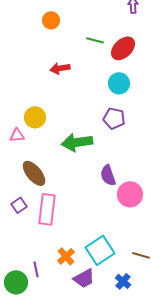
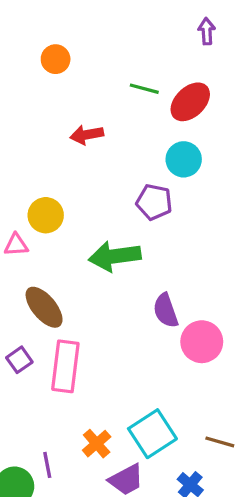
orange circle: (51, 20) -> (56, 59), moved
purple pentagon: (114, 118) -> (154, 202), moved

